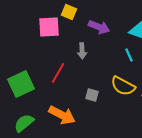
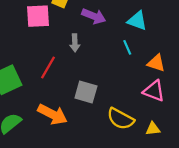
yellow semicircle: (123, 86) -> (121, 119), moved
gray square: (92, 95) -> (86, 92), size x1.5

